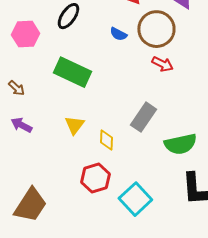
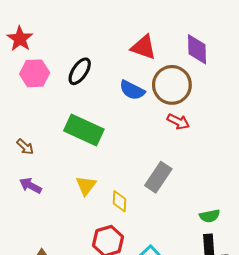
pink hexagon: (25, 34) -> (35, 73), moved
blue semicircle: (118, 34) -> (132, 90), size x1.4
green semicircle: (180, 144) -> (210, 216), moved, size x0.6

